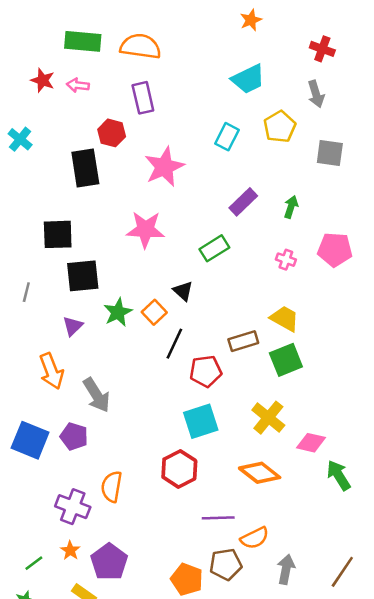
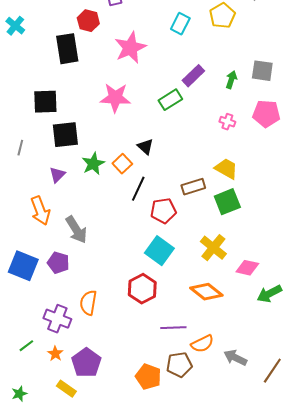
gray square: (330, 153) -> (262, 71), moved
green rectangle: (214, 248) -> (170, 100), moved
cyan square: (201, 421) -> (159, 251), turned -36
green arrow: (339, 475) -> (269, 294), turned -85
green line: (34, 563) -> (26, 346), moved
gray arrow: (286, 569) -> (235, 358), moved, turned -75

